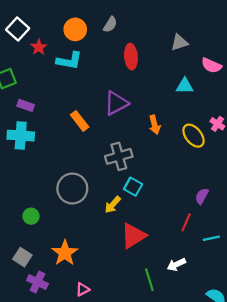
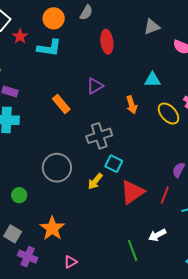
cyan triangle: (185, 86) -> (152, 80), moved
purple triangle: (116, 103) -> (95, 86), size x0.7
red triangle: (133, 236) -> (132, 192), moved

